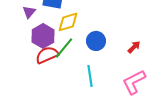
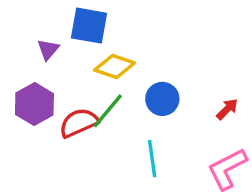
yellow diamond: (68, 22) -> (115, 67), turned 35
purple hexagon: (43, 36) -> (34, 104), moved

